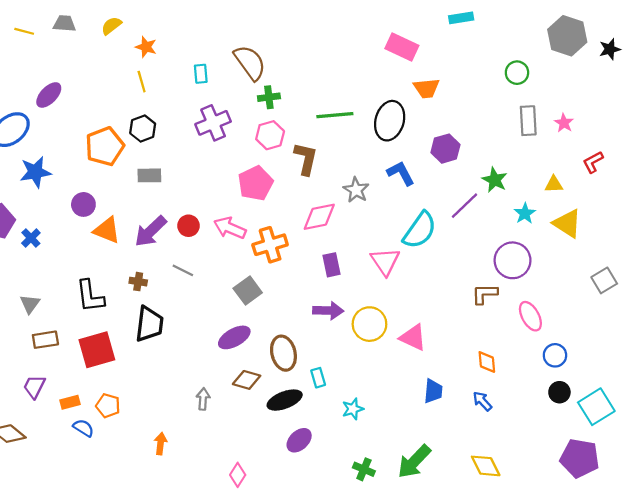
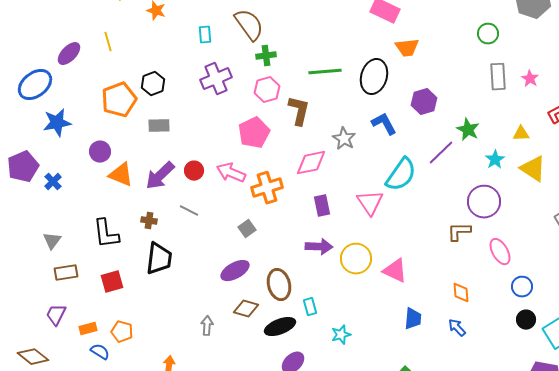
yellow line: (142, 82) -> (108, 42), moved
gray square: (248, 291) -> (247, 229), size x0.7
red square: (97, 350) -> (112, 282), size x0.7

